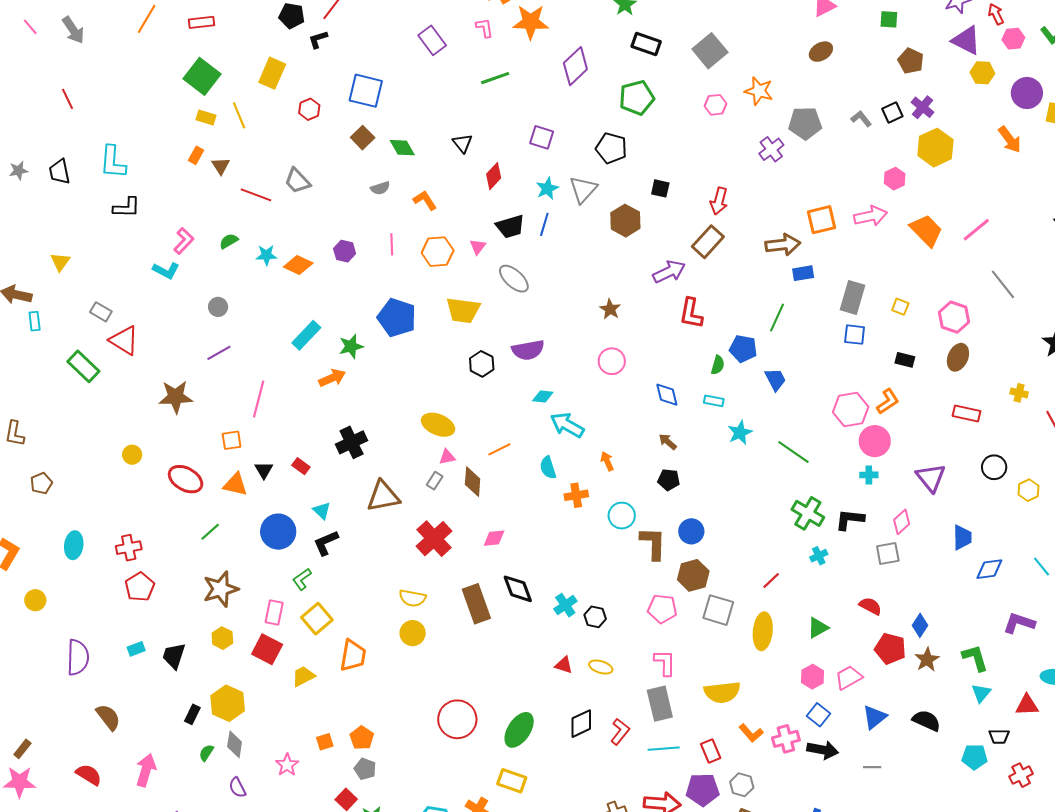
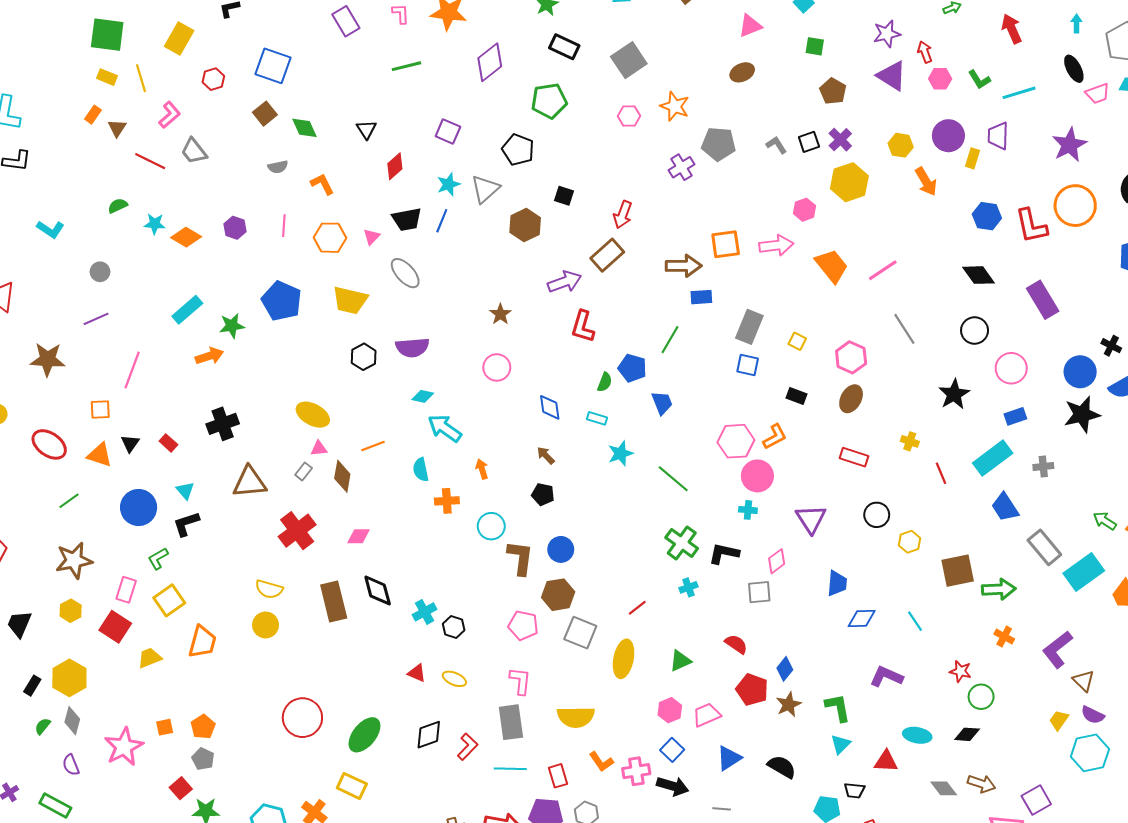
yellow hexagon: (982, 73) -> (901, 145), moved
green square: (202, 76) -> (107, 35), turned -36
pink L-shape: (184, 241) -> (170, 115), moved
pink star: (287, 765) -> (124, 747), size x1.6

